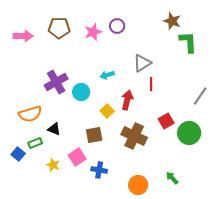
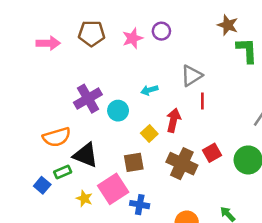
red square: (166, 121) -> (212, 153), moved
black triangle: (54, 129) -> (86, 155), size x1.6
pink square: (77, 157) -> (113, 189), size x1.4

